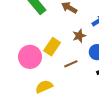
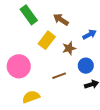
yellow rectangle: (52, 47) -> (47, 40), moved

